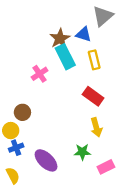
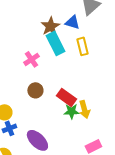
red rectangle: (93, 96) -> (66, 97), moved
brown circle: (22, 112) -> (35, 90), moved
green star: (82, 152) -> (71, 111), moved

